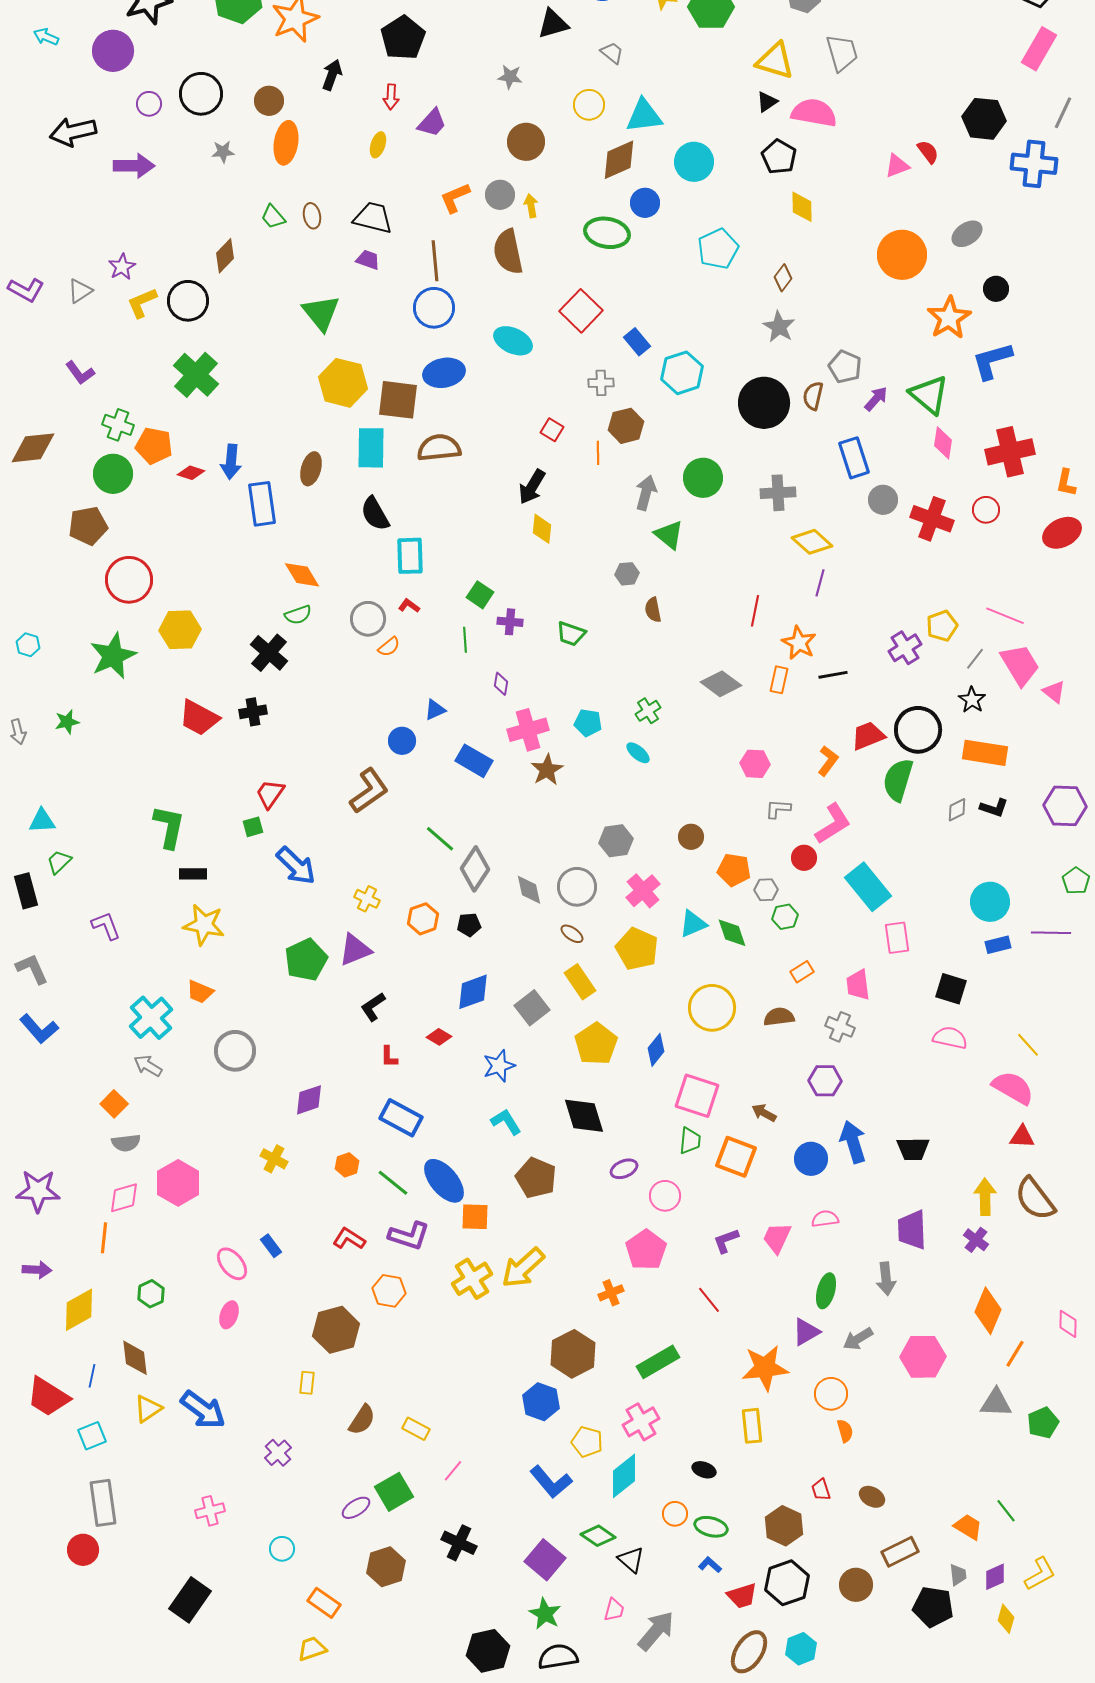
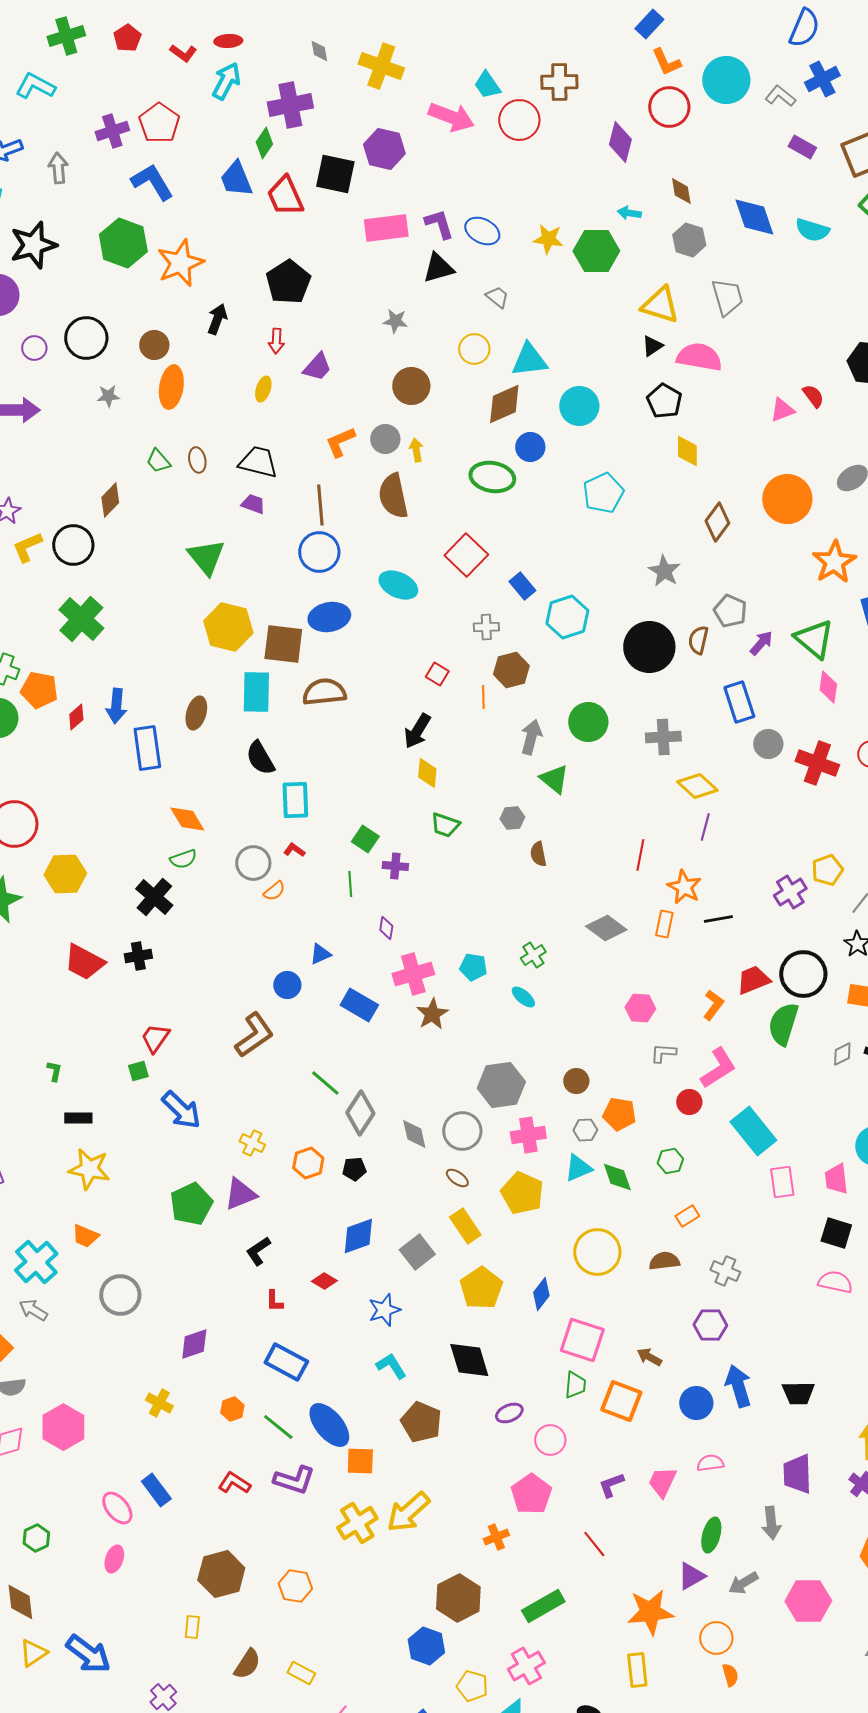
brown diamond: (783, 278) -> (717, 522), moved, size x1.4
red diamond: (191, 473) -> (76, 717), turned -60
green trapezoid: (571, 634) -> (445, 825), moved
green L-shape: (169, 827) -> (54, 1071), size x0.5
gray hexagon: (616, 841) -> (501, 1085), size x1.4
gray hexagon: (766, 890) -> (585, 1130), moved
pink cross: (643, 891) -> (528, 1135), turned 32
pink trapezoid: (858, 985) -> (836, 1179), moved
blue rectangle: (271, 1246) -> (156, 1490), size x1.4
orange hexagon: (389, 1291) -> (295, 1586), moved

